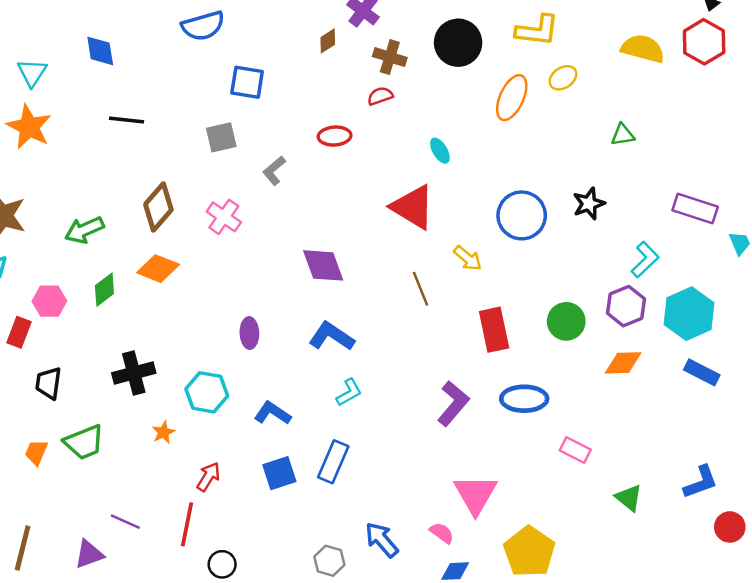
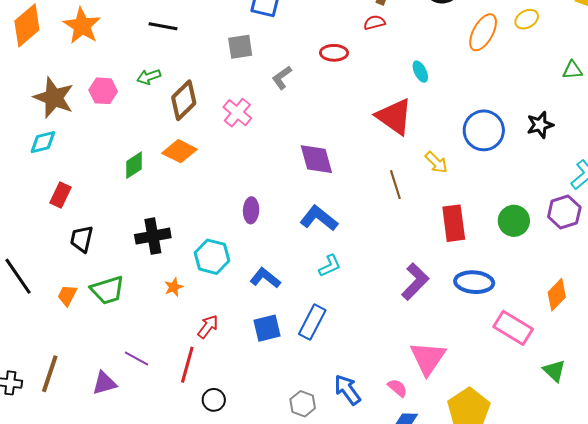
green arrow: (84, 230) -> (149, 77), moved, size x0.7
pink hexagon: (49, 301) -> (103, 91), moved
orange diamond: (623, 363) -> (557, 295), moved, turned -48
pink rectangle: (575, 450) -> (513, 328), size x1.5

